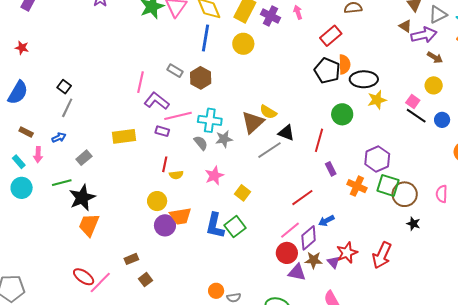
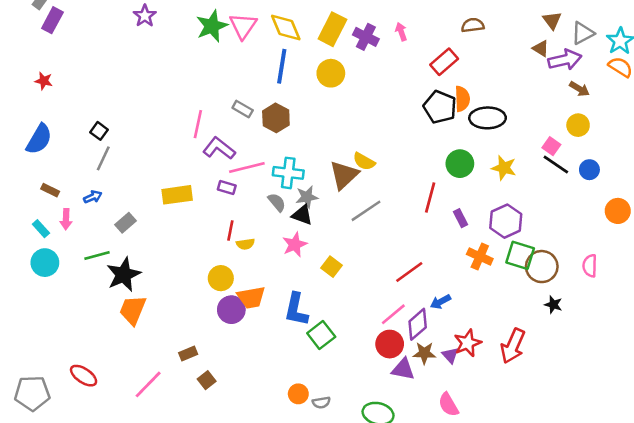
yellow star: (377, 100) -> (504, 168), moved, turned 30
black triangle: (286, 133) -> (302, 215), moved
purple rectangle: (331, 169) -> (460, 218), moved
green square: (235, 227) -> (321, 335), moved
red ellipse: (84, 277) -> (84, 376), moved

